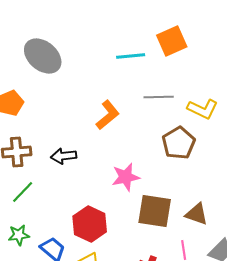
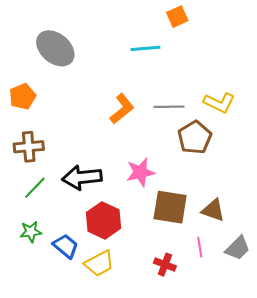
orange square: (172, 41) -> (177, 17), moved, size x0.7
gray line: (159, 97) -> (169, 107), moved
black arrow: (64, 156) -> (82, 177), moved, size x1.5

